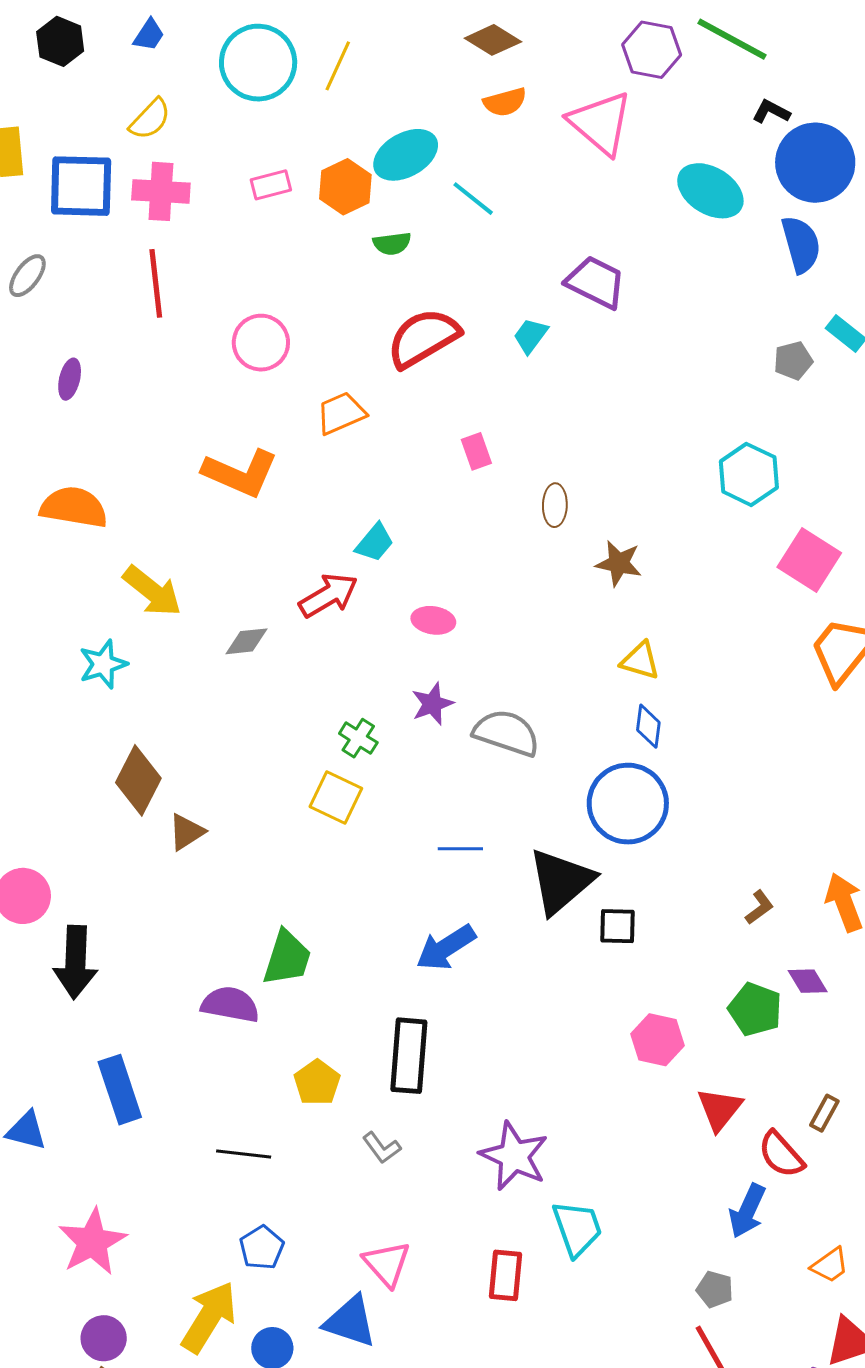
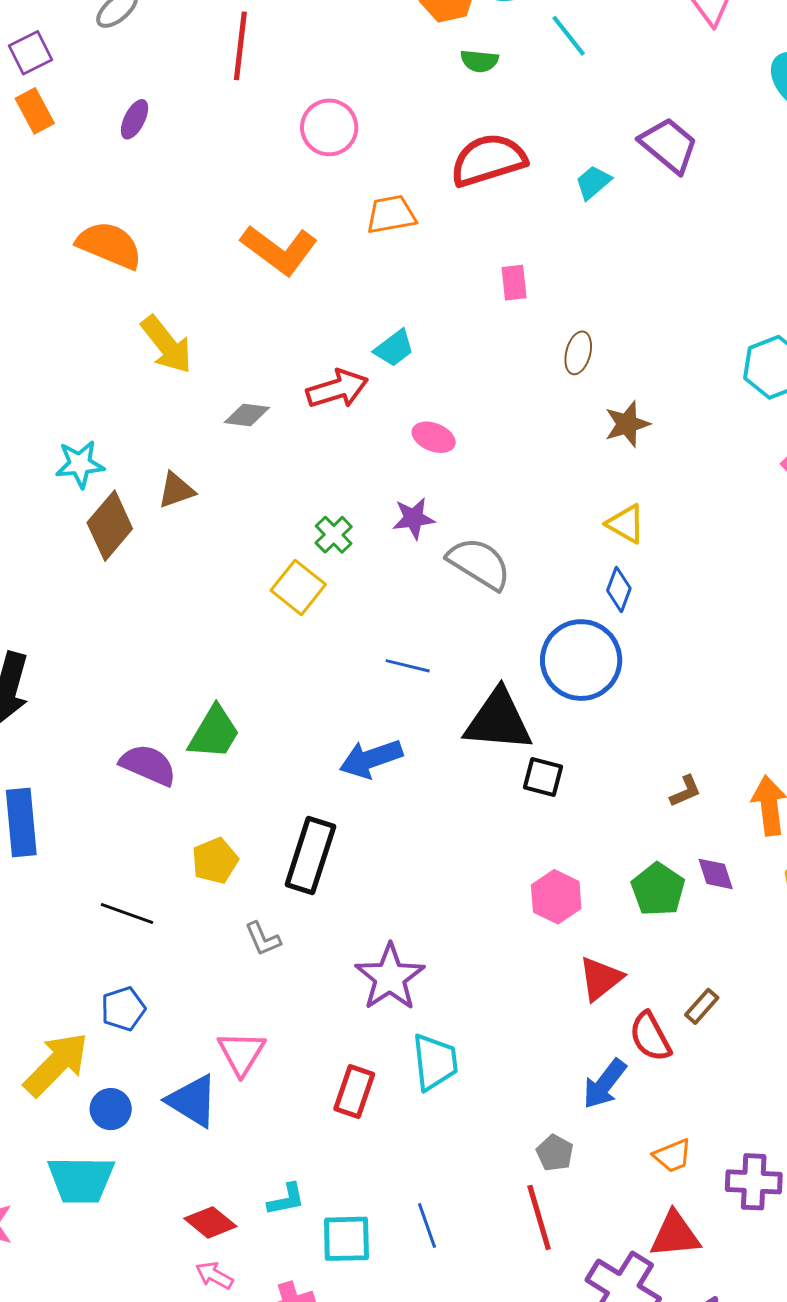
brown star: (619, 563) -> (627, 424), turned 30
cyan star: (103, 664) -> (80, 464), moved
brown triangle: (186, 832) -> (176, 490), moved
black triangle: (561, 881) -> (498, 720), turned 32

